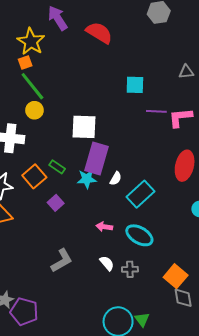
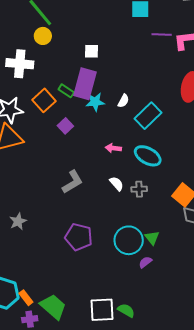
white square: (84, 127) -> (91, 51), size x0.6
purple rectangle: (97, 159) -> (85, 84), moved
purple pentagon: (24, 312) -> (79, 237), moved

